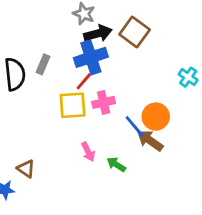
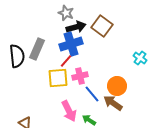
gray rectangle: (43, 64) -> (37, 49), size x1.5
blue line: (135, 126) -> (92, 94), moved
pink arrow: (88, 152) -> (69, 111), size x1.5

